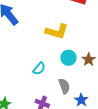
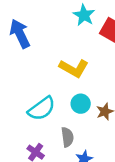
cyan semicircle: (39, 69) -> (42, 109), size x1.6

